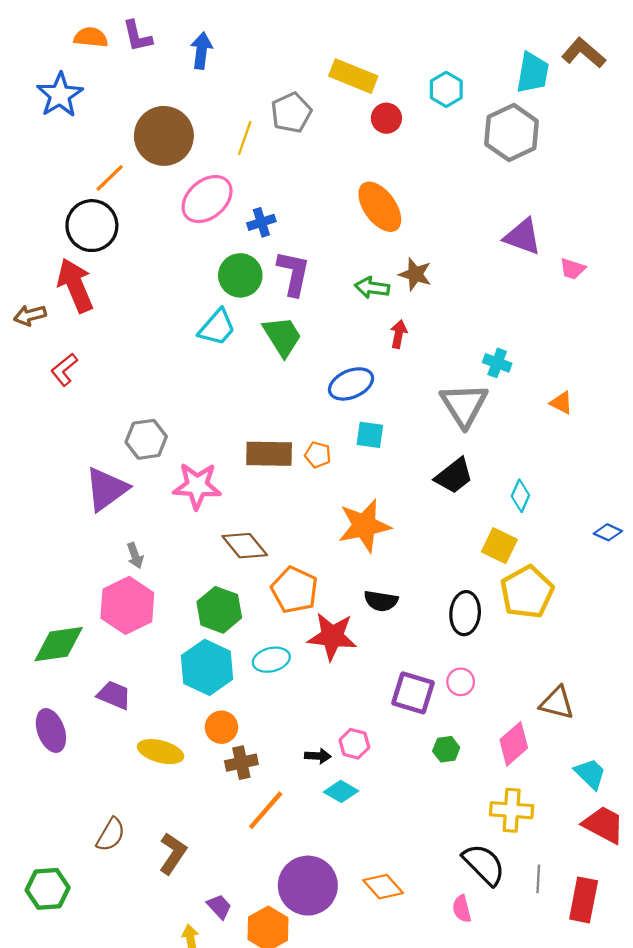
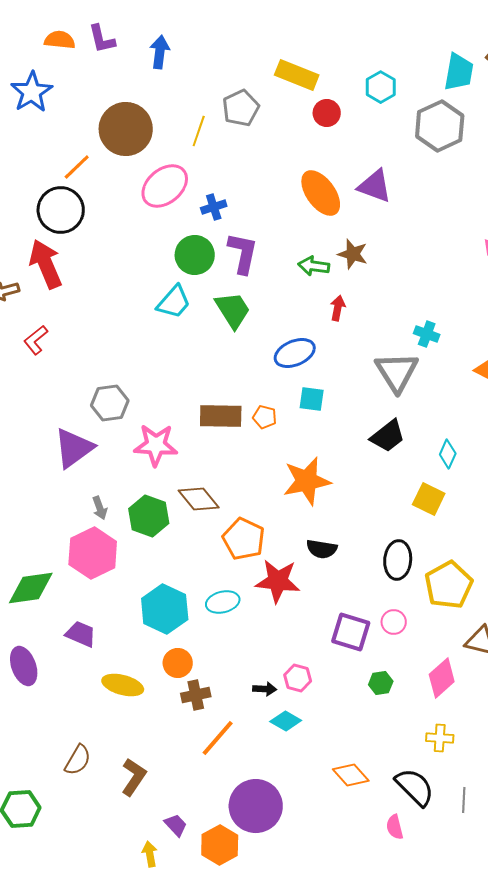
purple triangle: (523, 237) -> (375, 186), moved
yellow pentagon: (527, 592) -> (449, 585), moved
green hexagon: (219, 610) -> (149, 516), moved
yellow cross: (512, 810) -> (440, 738), size x0.7
orange diamond: (383, 887) -> (351, 775), moved

